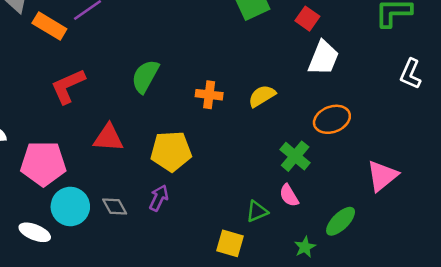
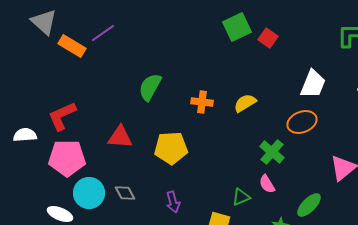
red square: (307, 19) -> (268, 38), moved
white trapezoid: (323, 58) -> (313, 84), moved
red L-shape: (68, 86) -> (62, 116), moved
purple arrow: (159, 198) -> (173, 202), moved, turned 140

